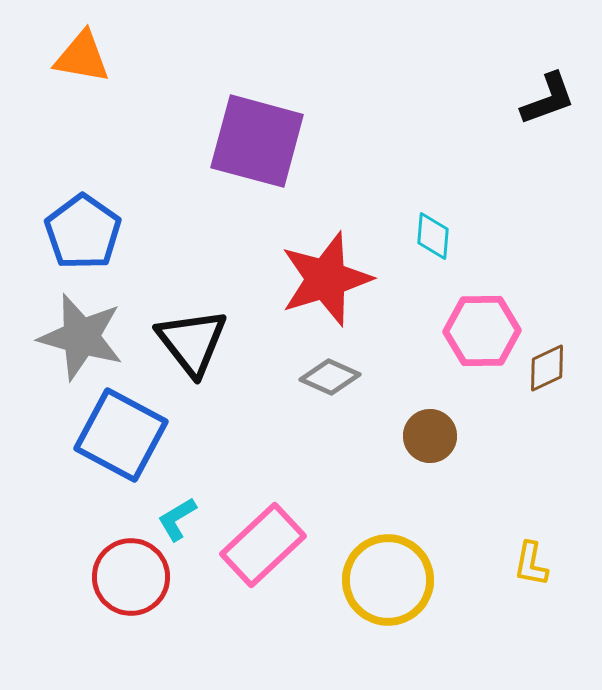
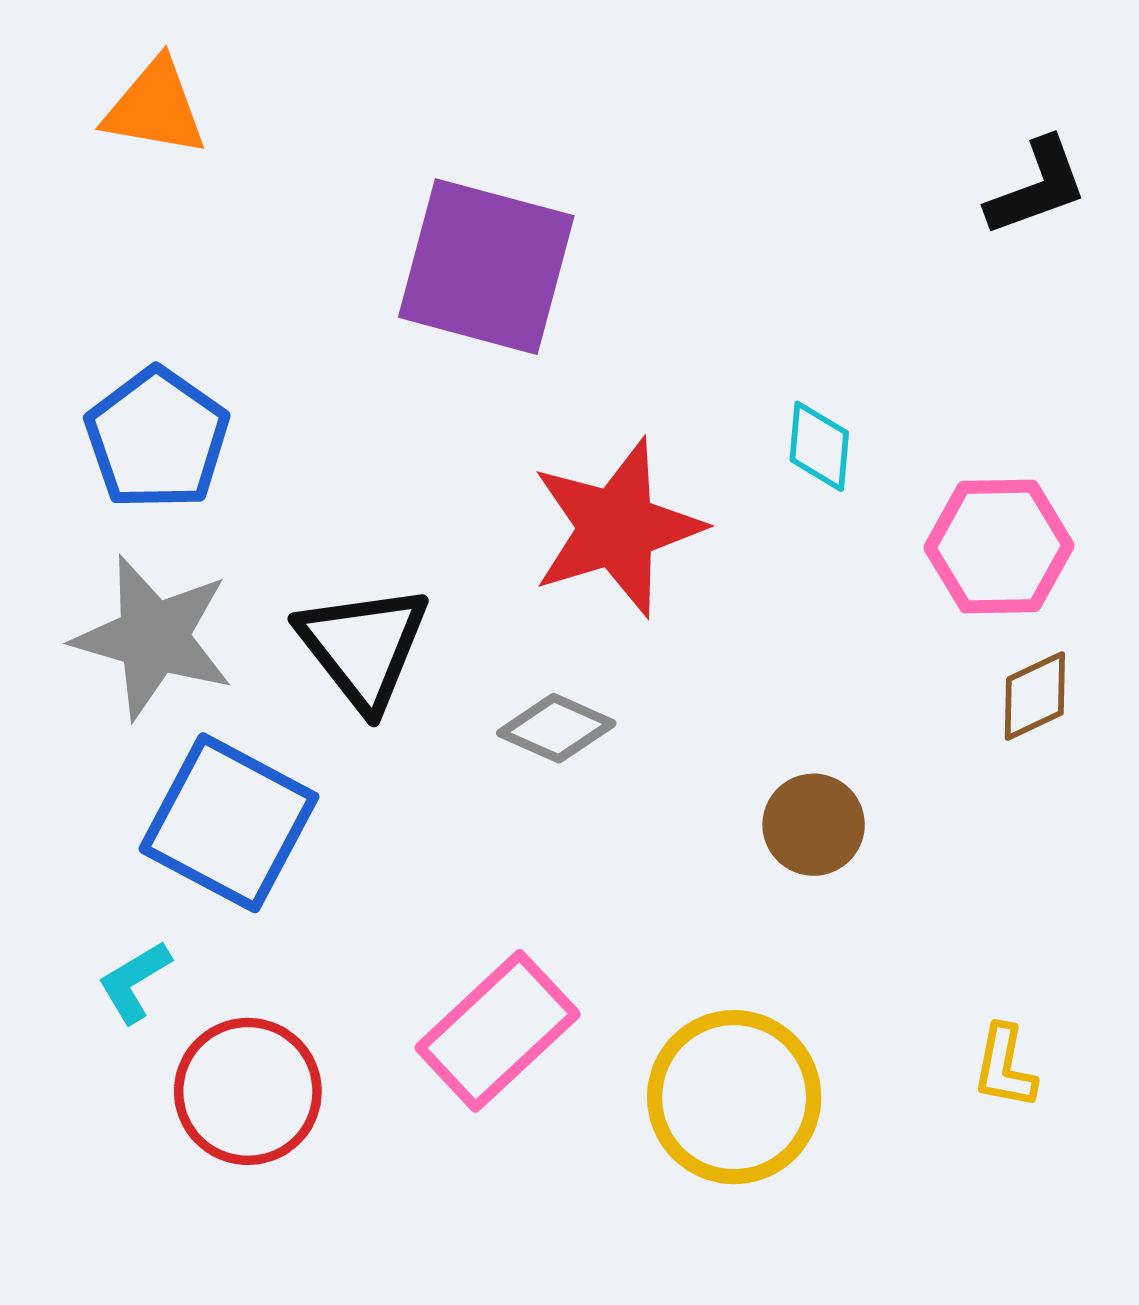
pink hexagon: (482, 331) -> (999, 547), moved
gray diamond: (330, 377) -> (556, 728), moved
cyan L-shape: (177, 519) -> (134, 982), moved

